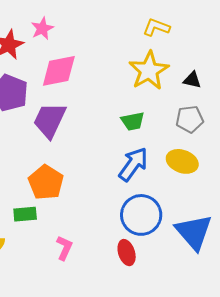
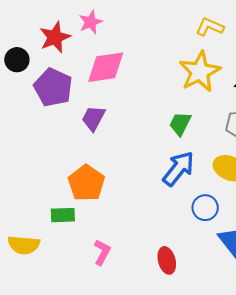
purple trapezoid: (50, 120) -> (93, 118), size x0.7
green trapezoid: (133, 121) -> (180, 124), turned 125
blue circle: (141, 215) -> (205, 208), moved, size x0.6

